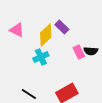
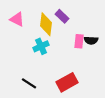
yellow diamond: (46, 35) -> (46, 24), turned -40
pink rectangle: (79, 52) -> (79, 41), turned 32

